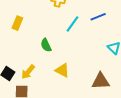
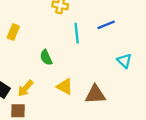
cyan line: (73, 24) -> (77, 33), turned -42
brown triangle: (101, 81) -> (95, 94), moved

